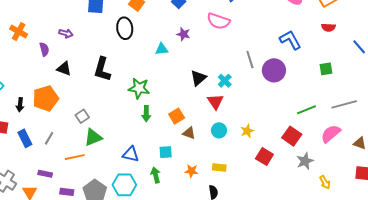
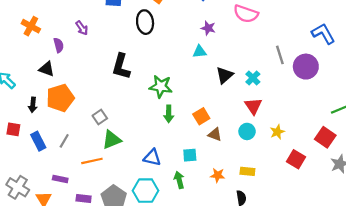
purple arrow: (66, 33) -> (82, 28), turned 40
cyan triangle: (162, 49) -> (200, 52), moved
black triangle: (64, 69) -> (47, 69), moved
red triangle: (215, 102) -> (253, 106), moved

